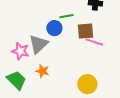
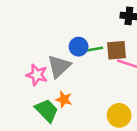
green line: (66, 16) -> (95, 49), moved
green trapezoid: (16, 80) -> (47, 110), moved

